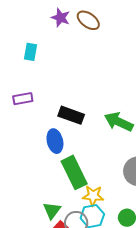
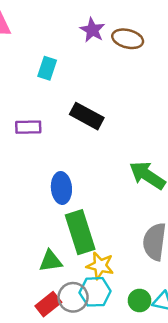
brown ellipse: (88, 20) -> (128, 39), turned -30
black rectangle: (71, 115) -> (87, 116), moved
green triangle: (52, 210) -> (50, 261), moved, turned 36

